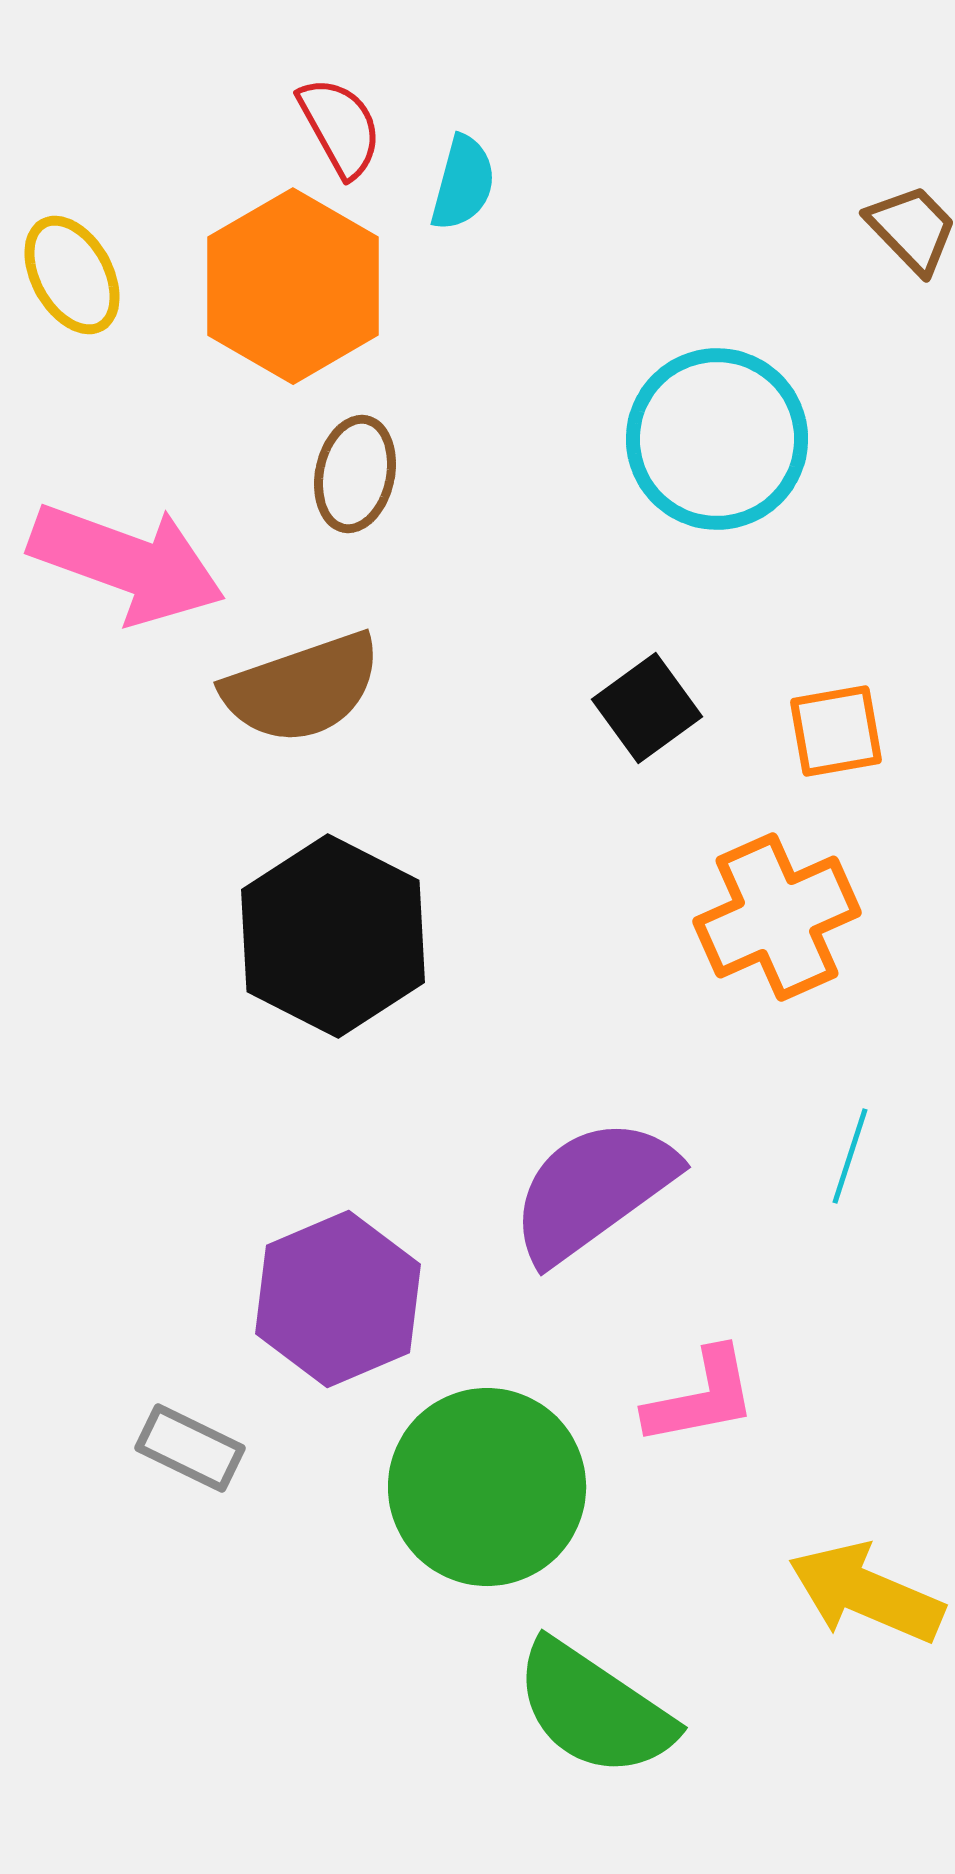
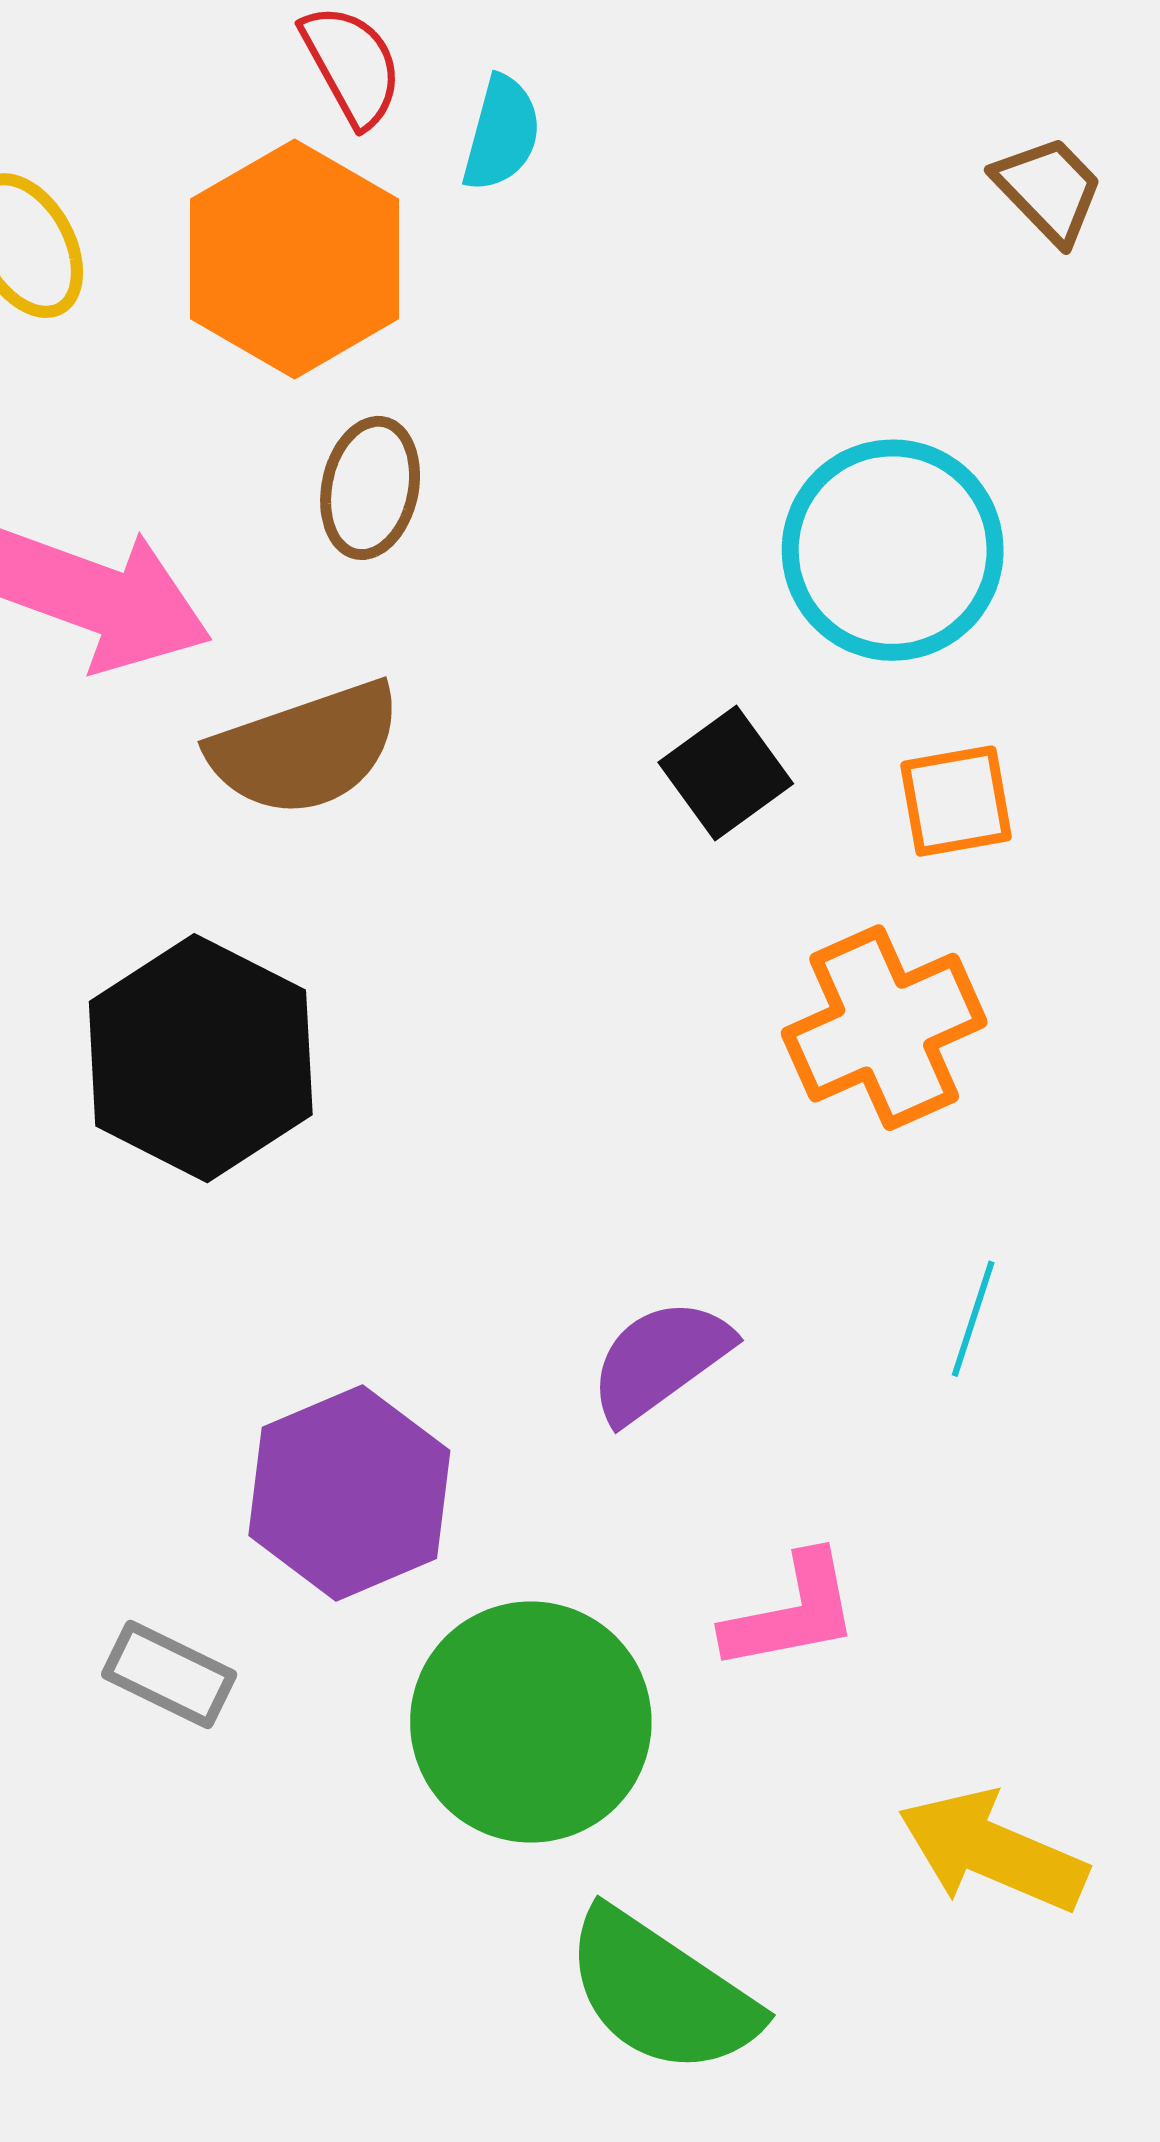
cyan circle: (717, 439) -> (893, 550), moved
black hexagon: (333, 936) -> (201, 1058), moved
purple semicircle: (593, 1190) -> (660, 1360), size x0.7

